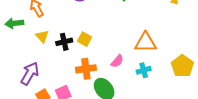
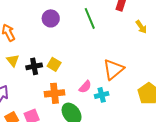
orange triangle: (145, 42) -> (113, 69), turned -40
cyan cross: (144, 70) -> (102, 95), moved

